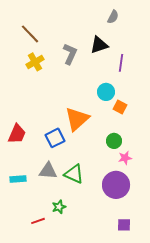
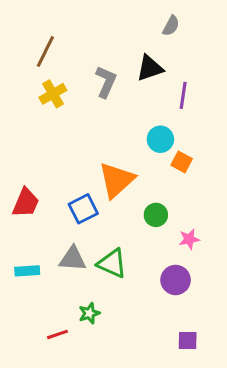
brown line: (30, 34) -> (45, 51), turned 70
green circle: (114, 141) -> (156, 215), moved
purple circle: (116, 185) -> (176, 280), size x0.7

